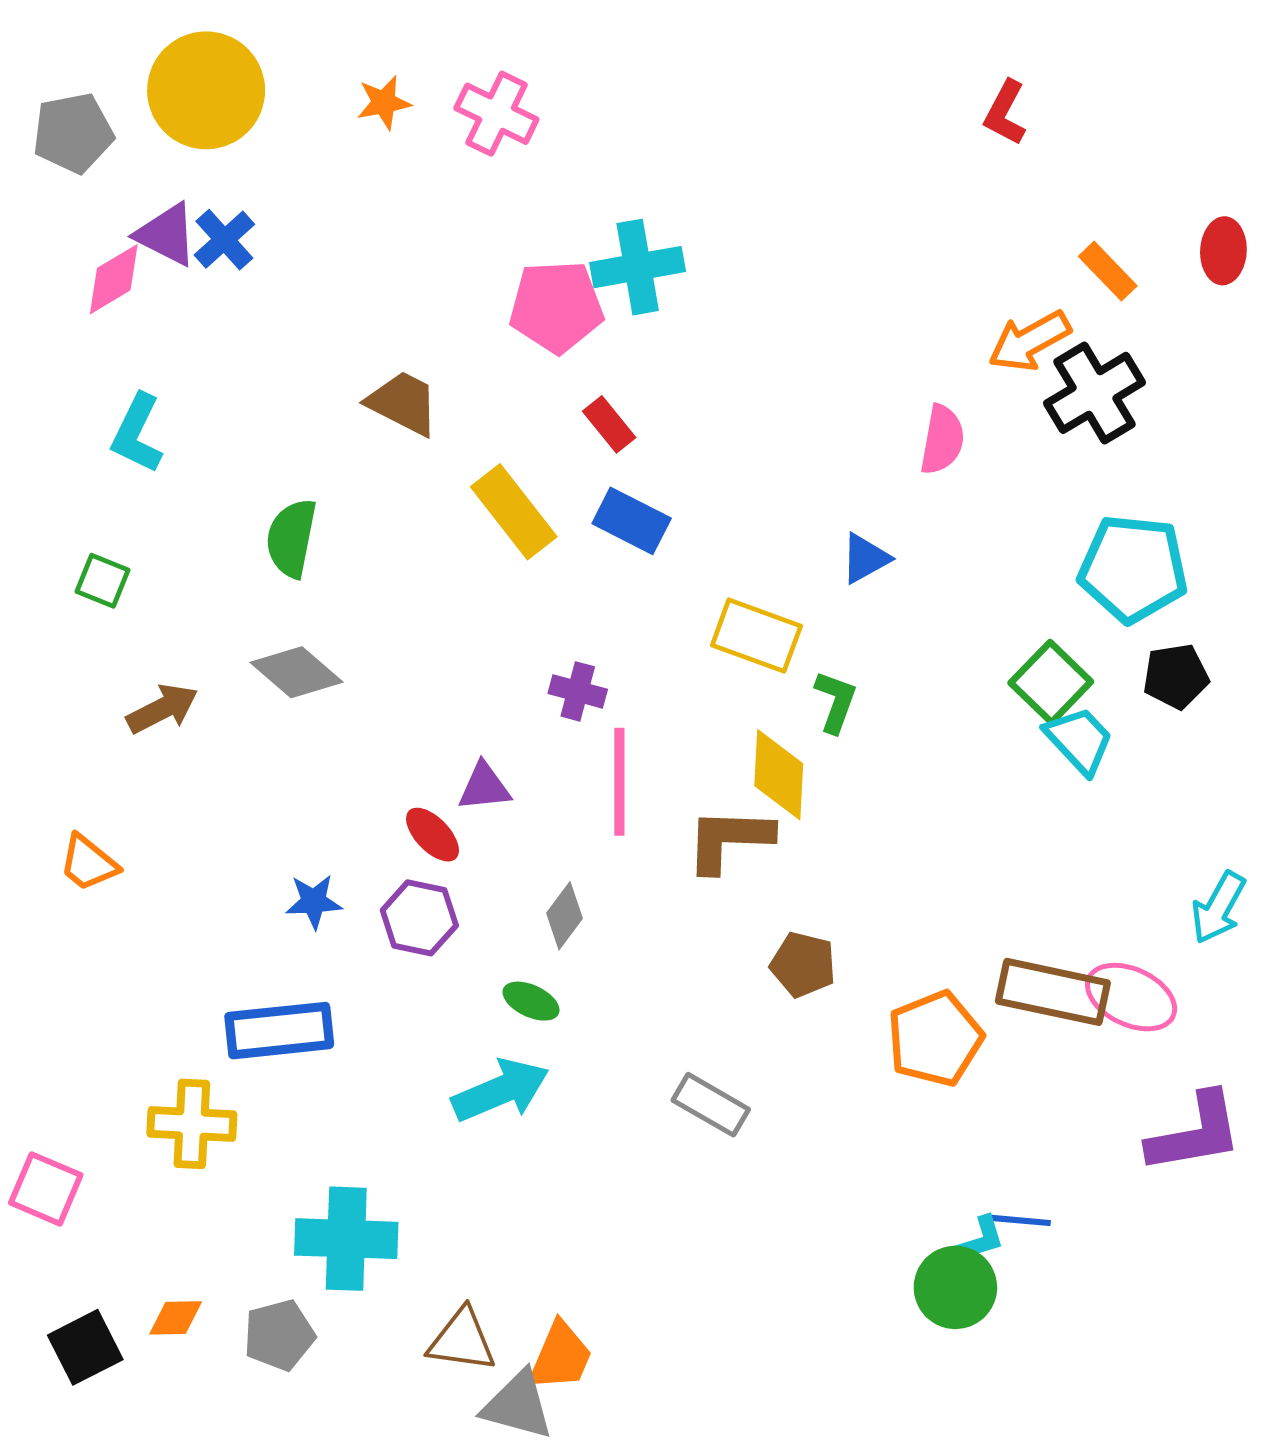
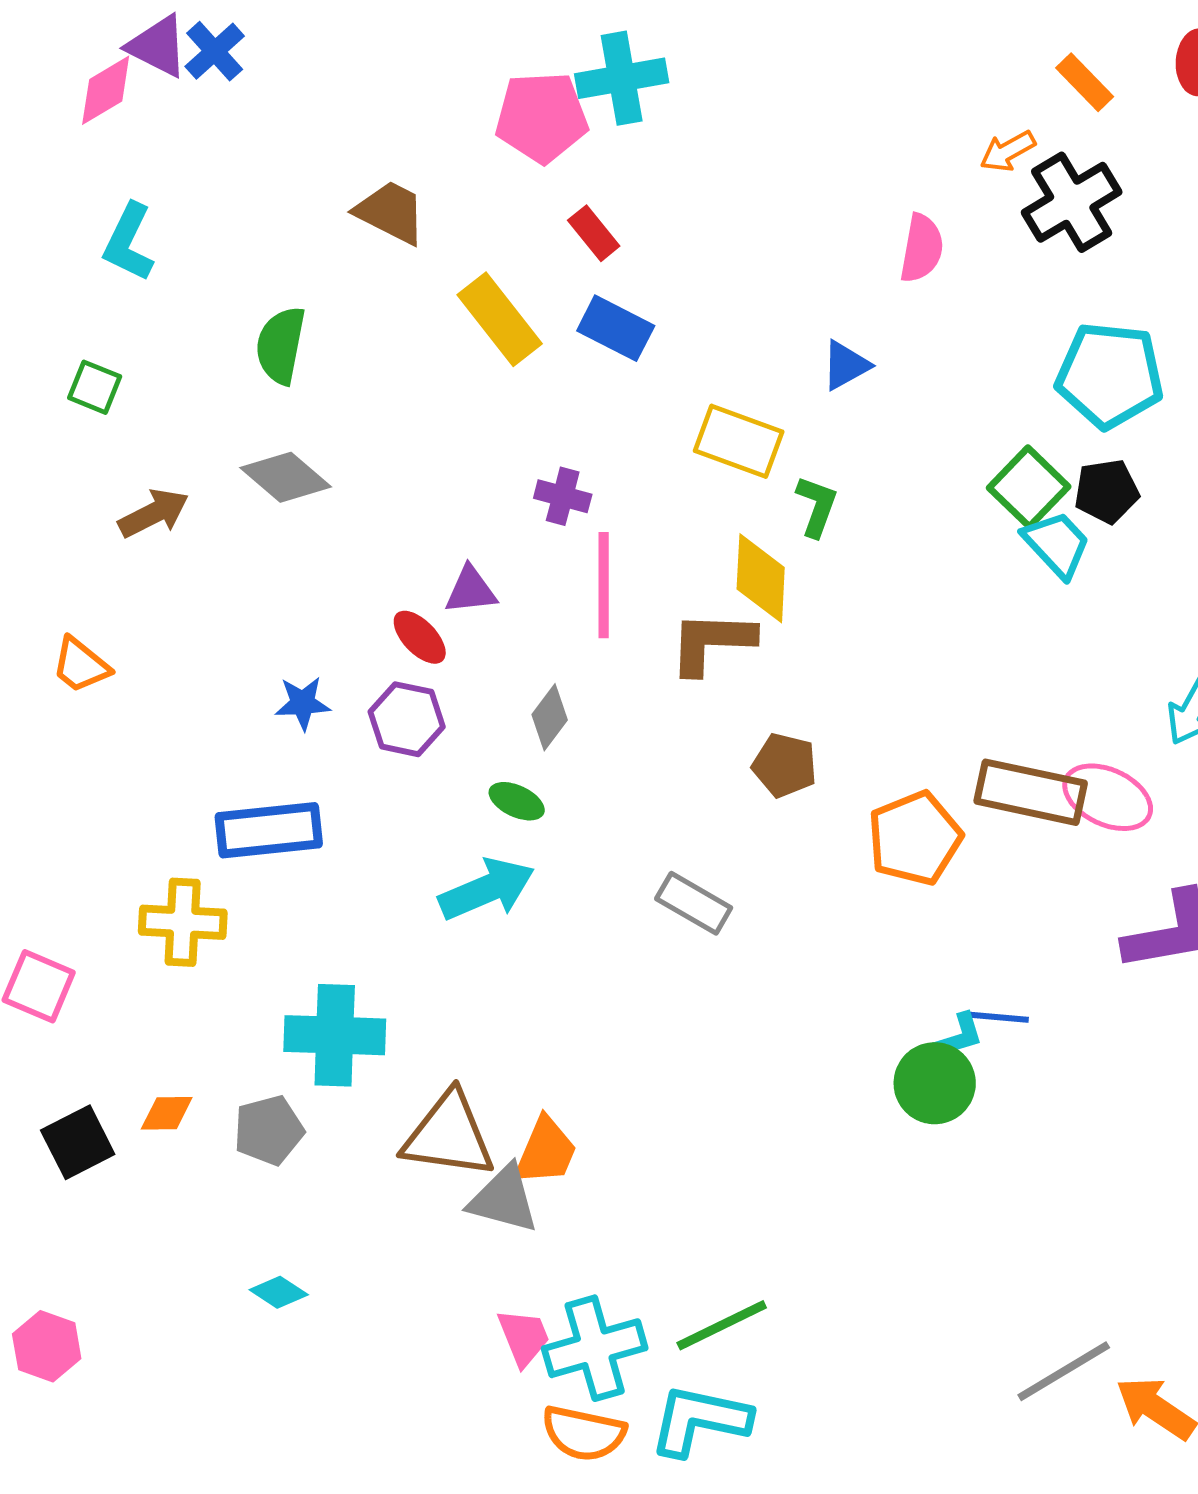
orange arrow: (1030, 341) -> (1008, 151), size x0.7
black pentagon: (1176, 676) -> (1107, 491), moved
brown triangle: (462, 1340) -> (449, 1135), size x1.4

